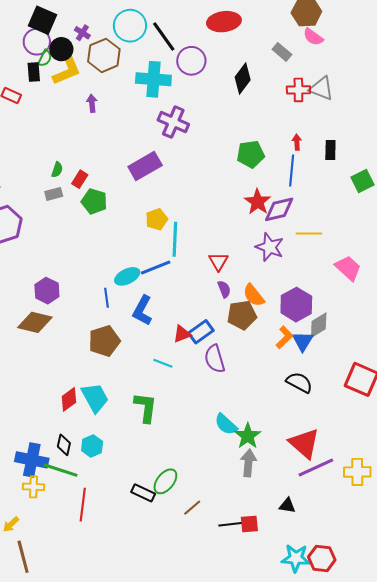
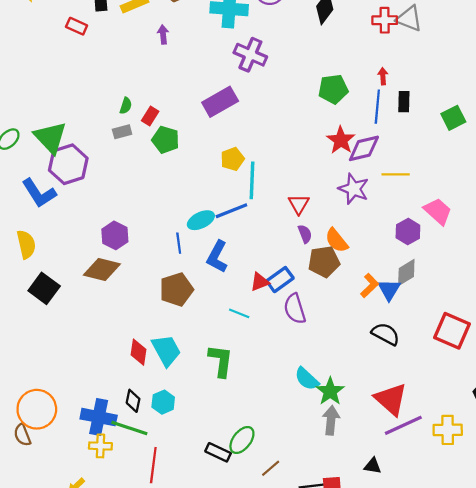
black rectangle: (330, 150) -> (404, 102), moved
purple hexagon: (296, 305) -> (408, 232), moved, size x0.7
red diamond: (69, 399) -> (138, 352), turned -45

